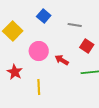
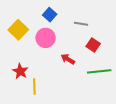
pink circle: (39, 51) -> (46, 38), moved
yellow line: (39, 87) -> (34, 86), moved

